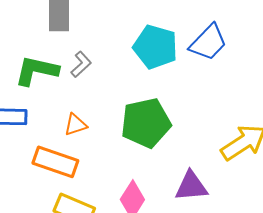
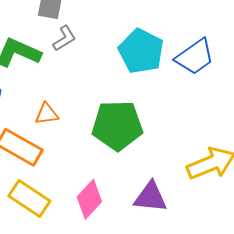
gray L-shape: (81, 64) -> (64, 38), moved

